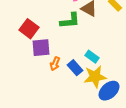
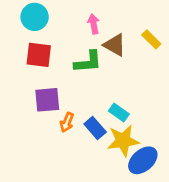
red square: (29, 29) -> (39, 55), moved, turned -30

